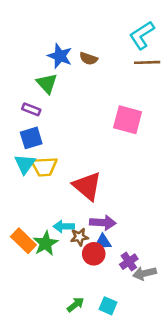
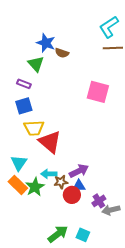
brown semicircle: (89, 59) -> (62, 53), moved
cyan triangle: (25, 164) -> (19, 163), moved
red triangle: (87, 186) -> (50, 142), moved
purple arrow: (103, 223) -> (79, 171), turned -30
green arrow: (75, 305) -> (58, 234), size x1.5

